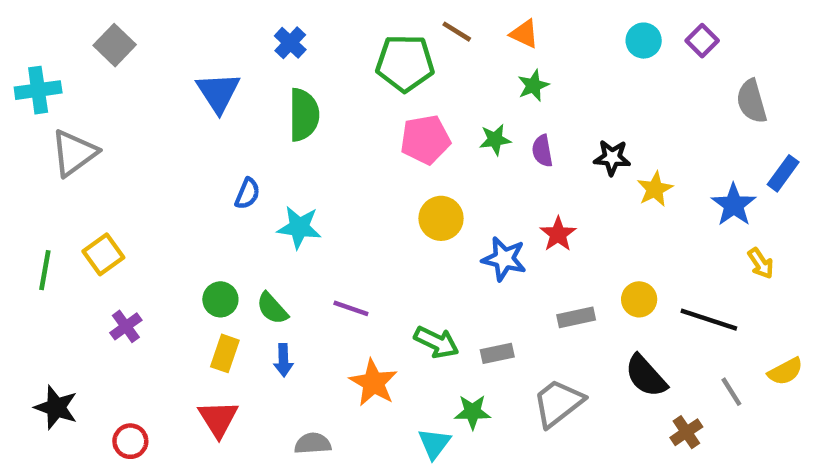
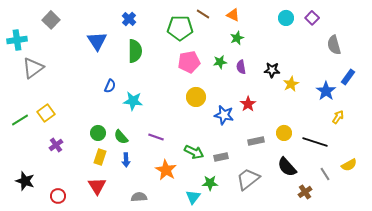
yellow arrow: (761, 263) -> (338, 117), turned -112
green line: (45, 270) -> (20, 120), turned 48

